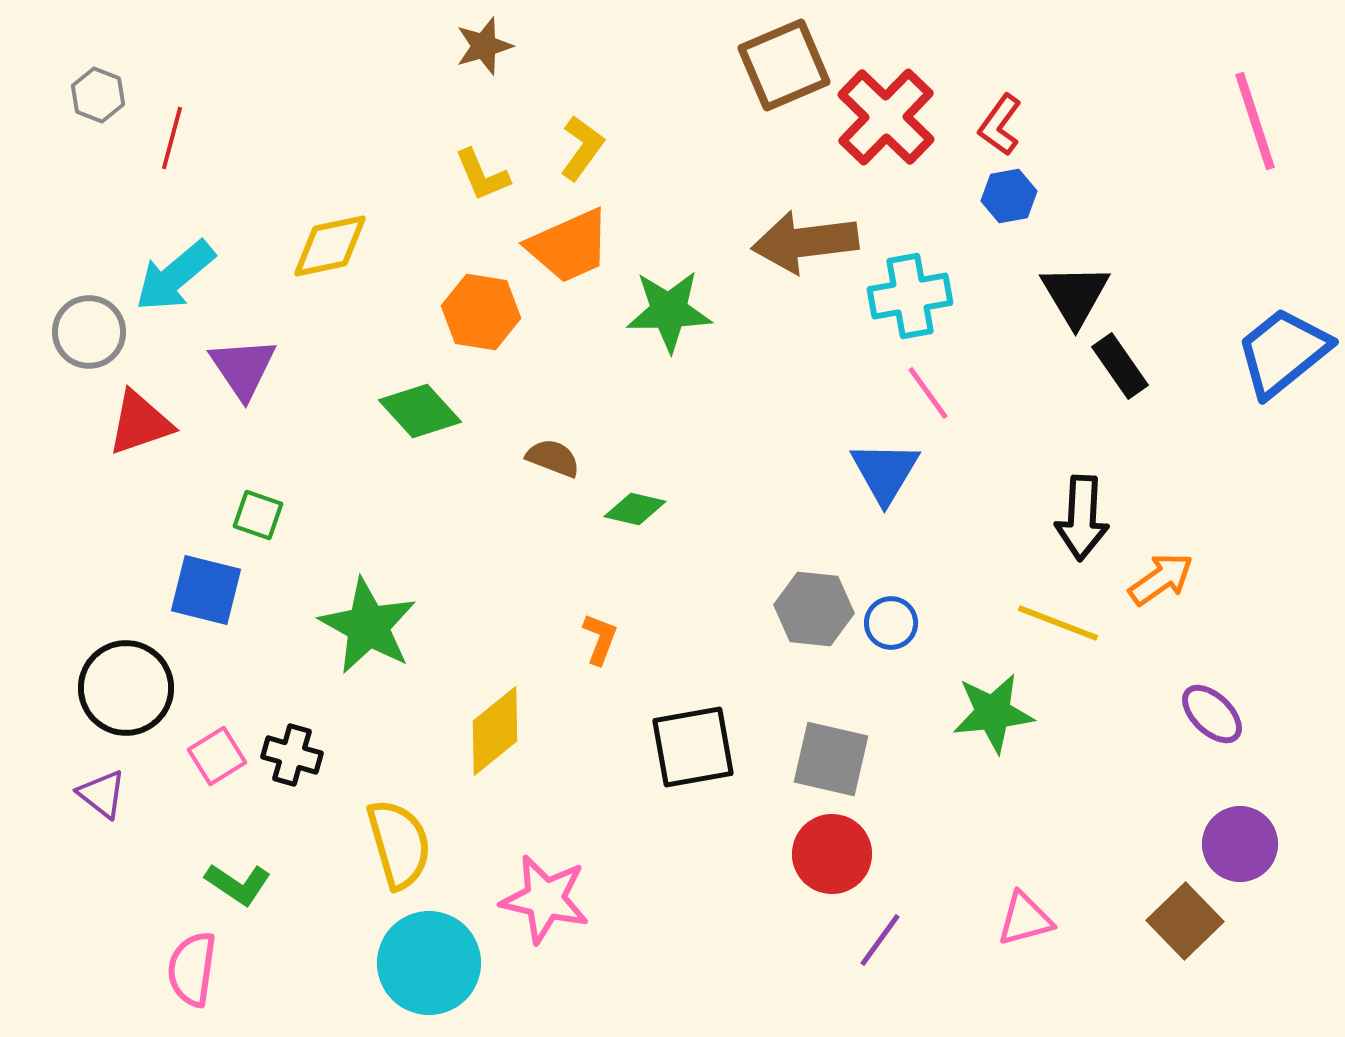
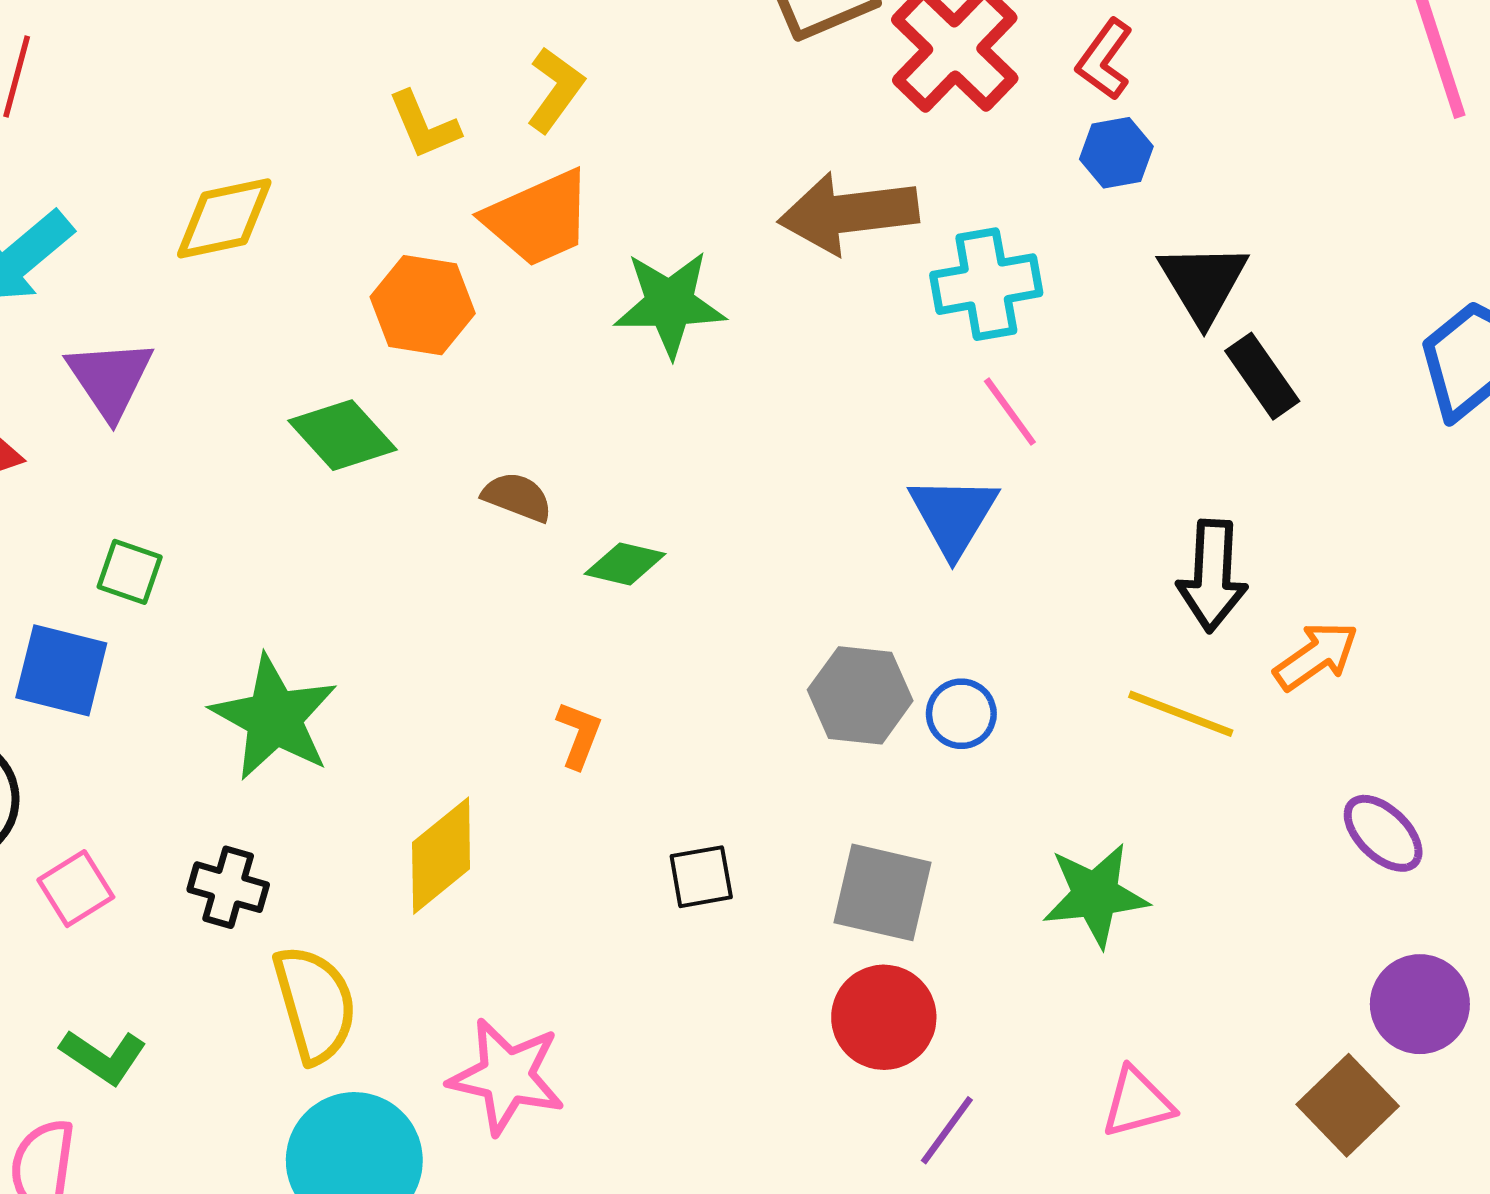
green star: (993, 713) -> (1095, 895), moved
black square: (693, 747) -> (701, 877), size x0.6
black cross: (292, 755) -> (228, 887), moved

